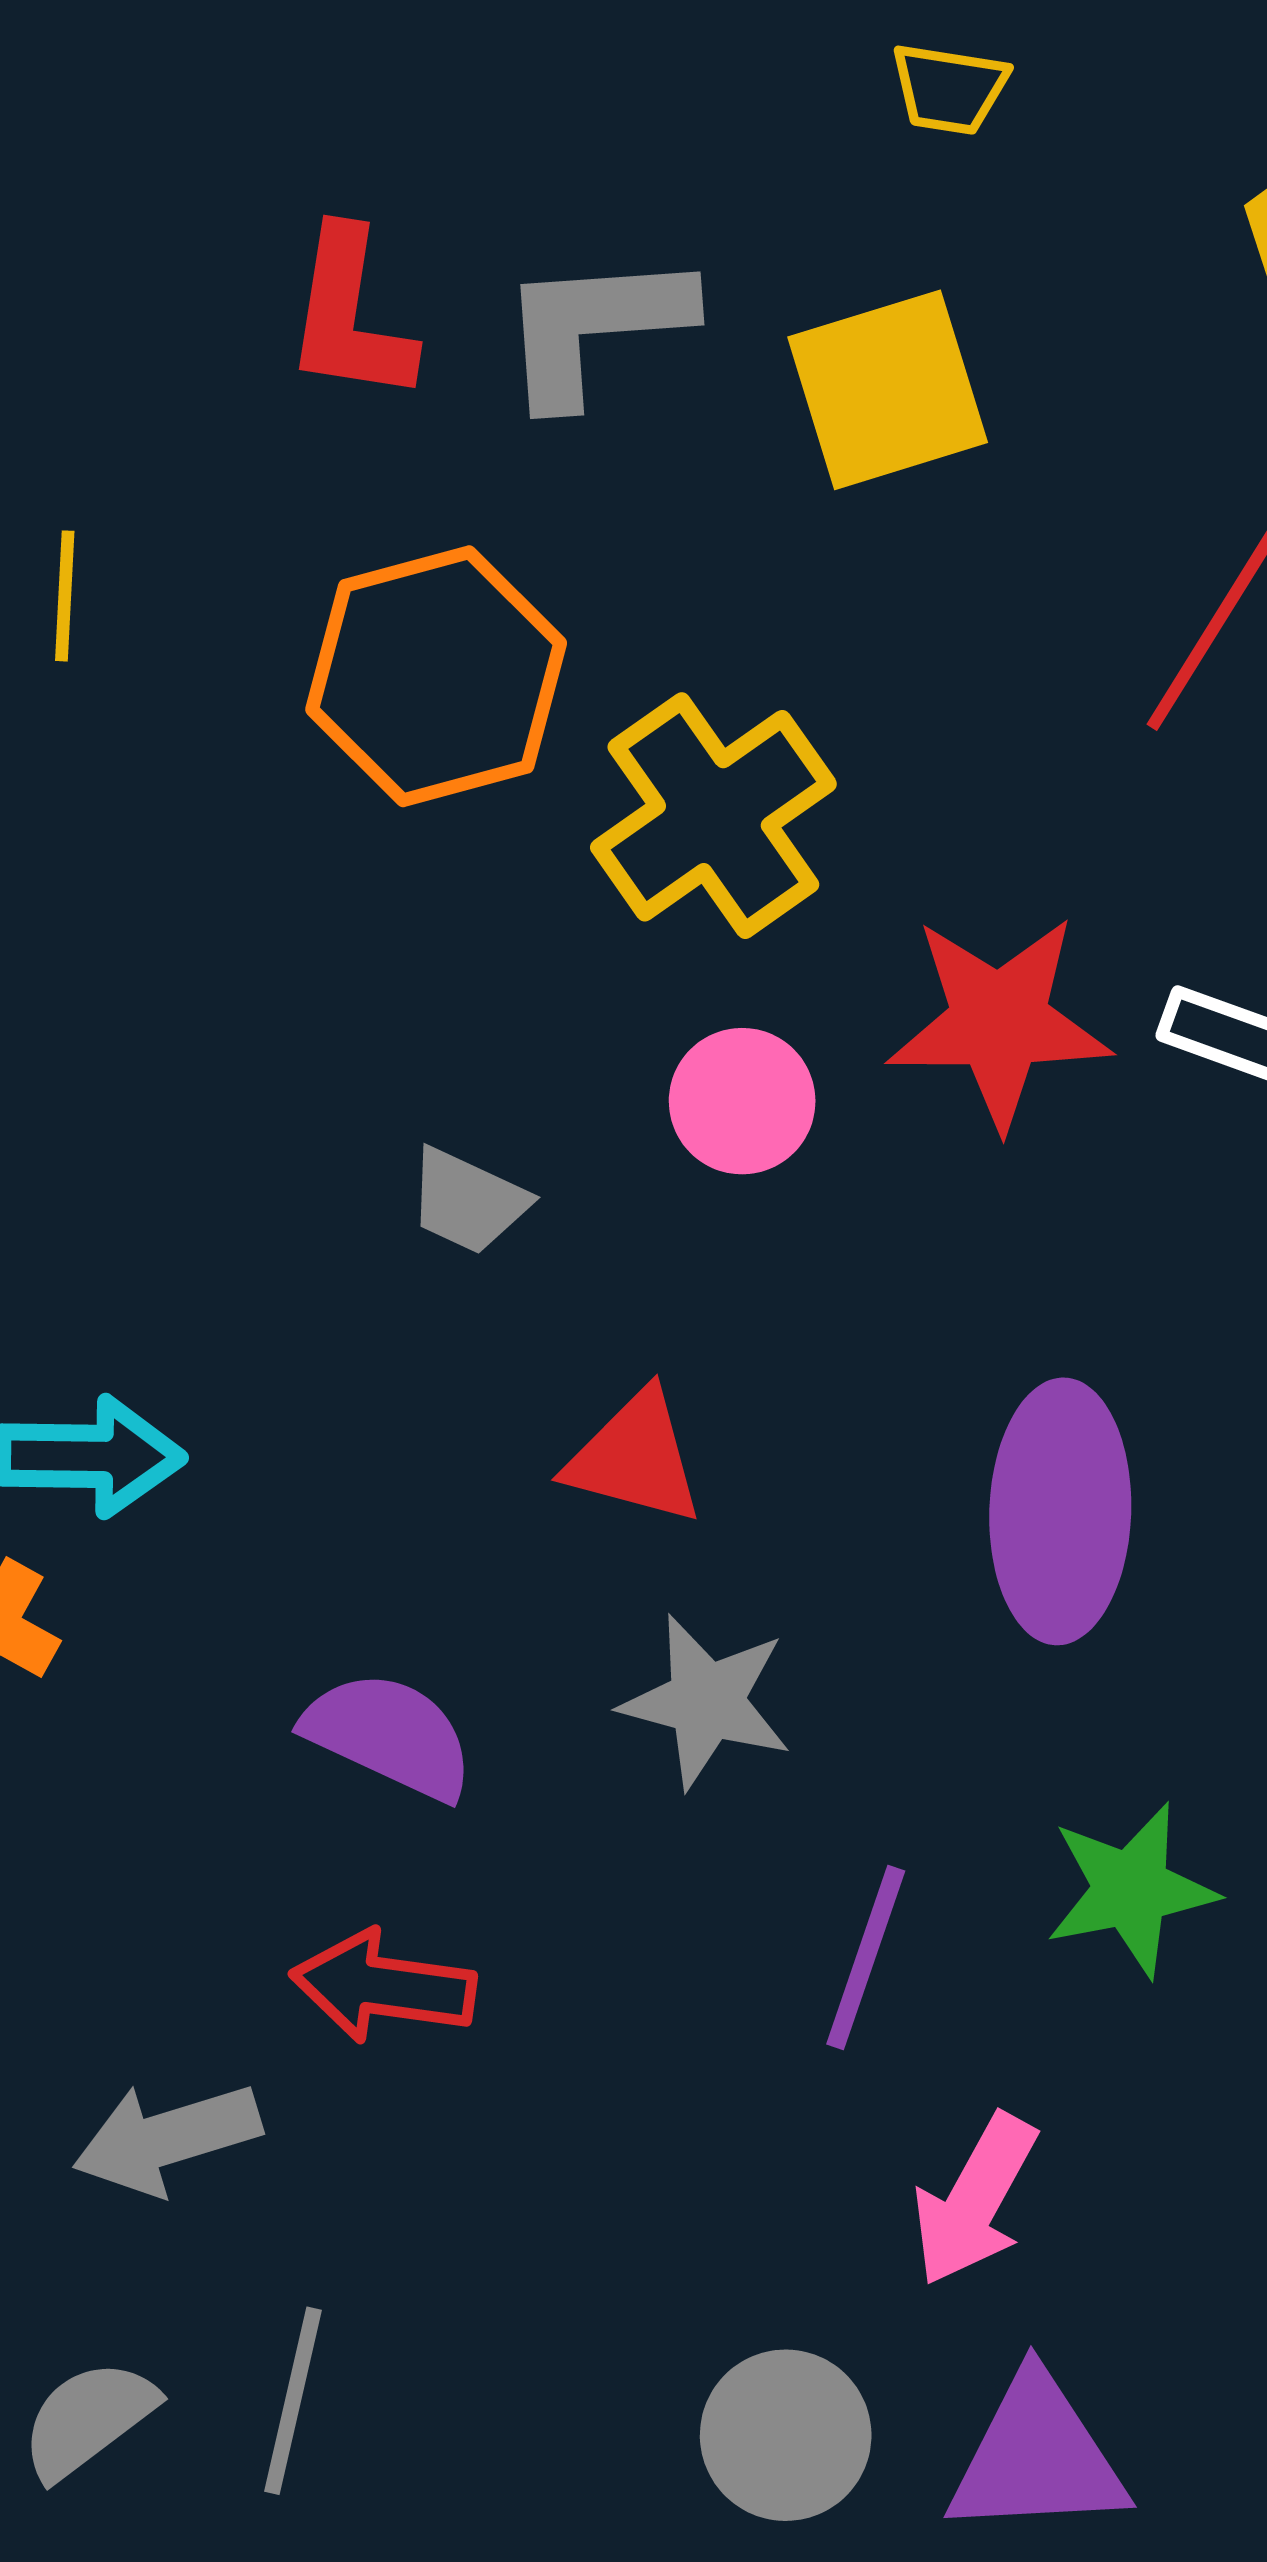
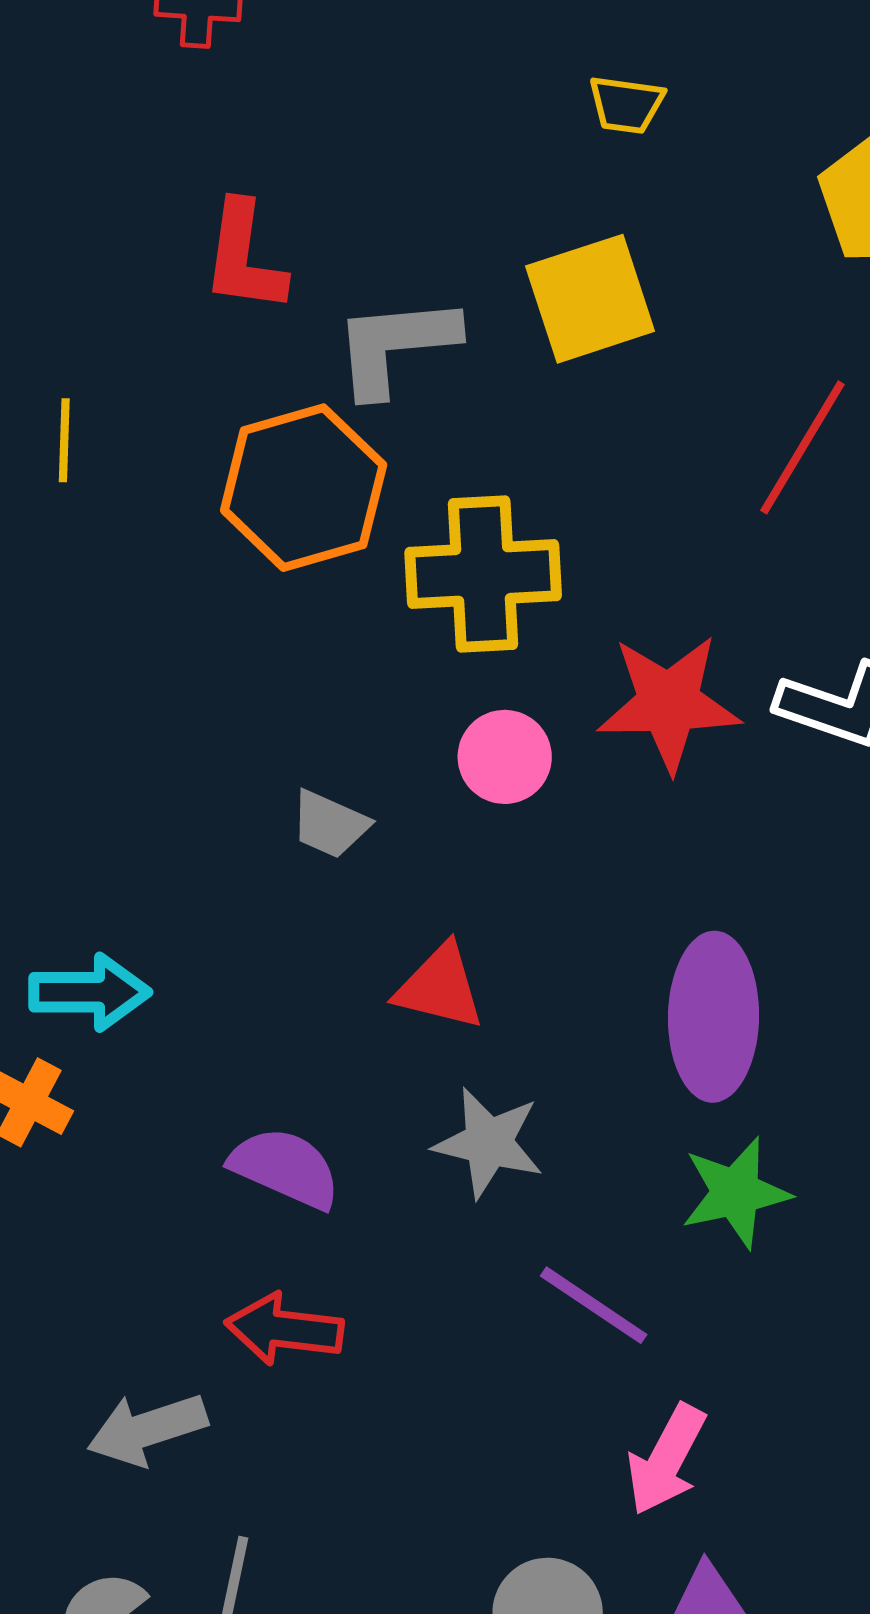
gray L-shape: (594, 327) -> (395, 346), moved
yellow cross: (713, 816) -> (483, 574), turned 33
green star: (1131, 1890) -> (736, 1193), moved
purple line: (866, 1957) -> (594, 1305), turned -74

